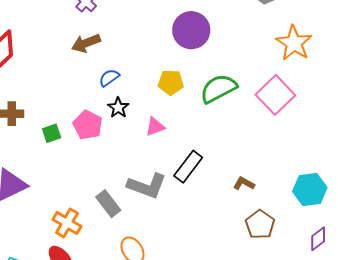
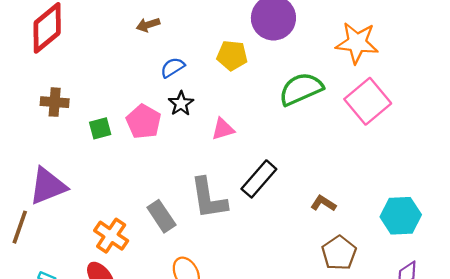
brown arrow: (86, 43) -> (148, 25), size x0.7
orange star: (294, 43) -> (357, 43), moved, turned -30
yellow pentagon: (171, 82) -> (232, 55), moved
gray L-shape: (147, 186) -> (208, 198), turned 57

